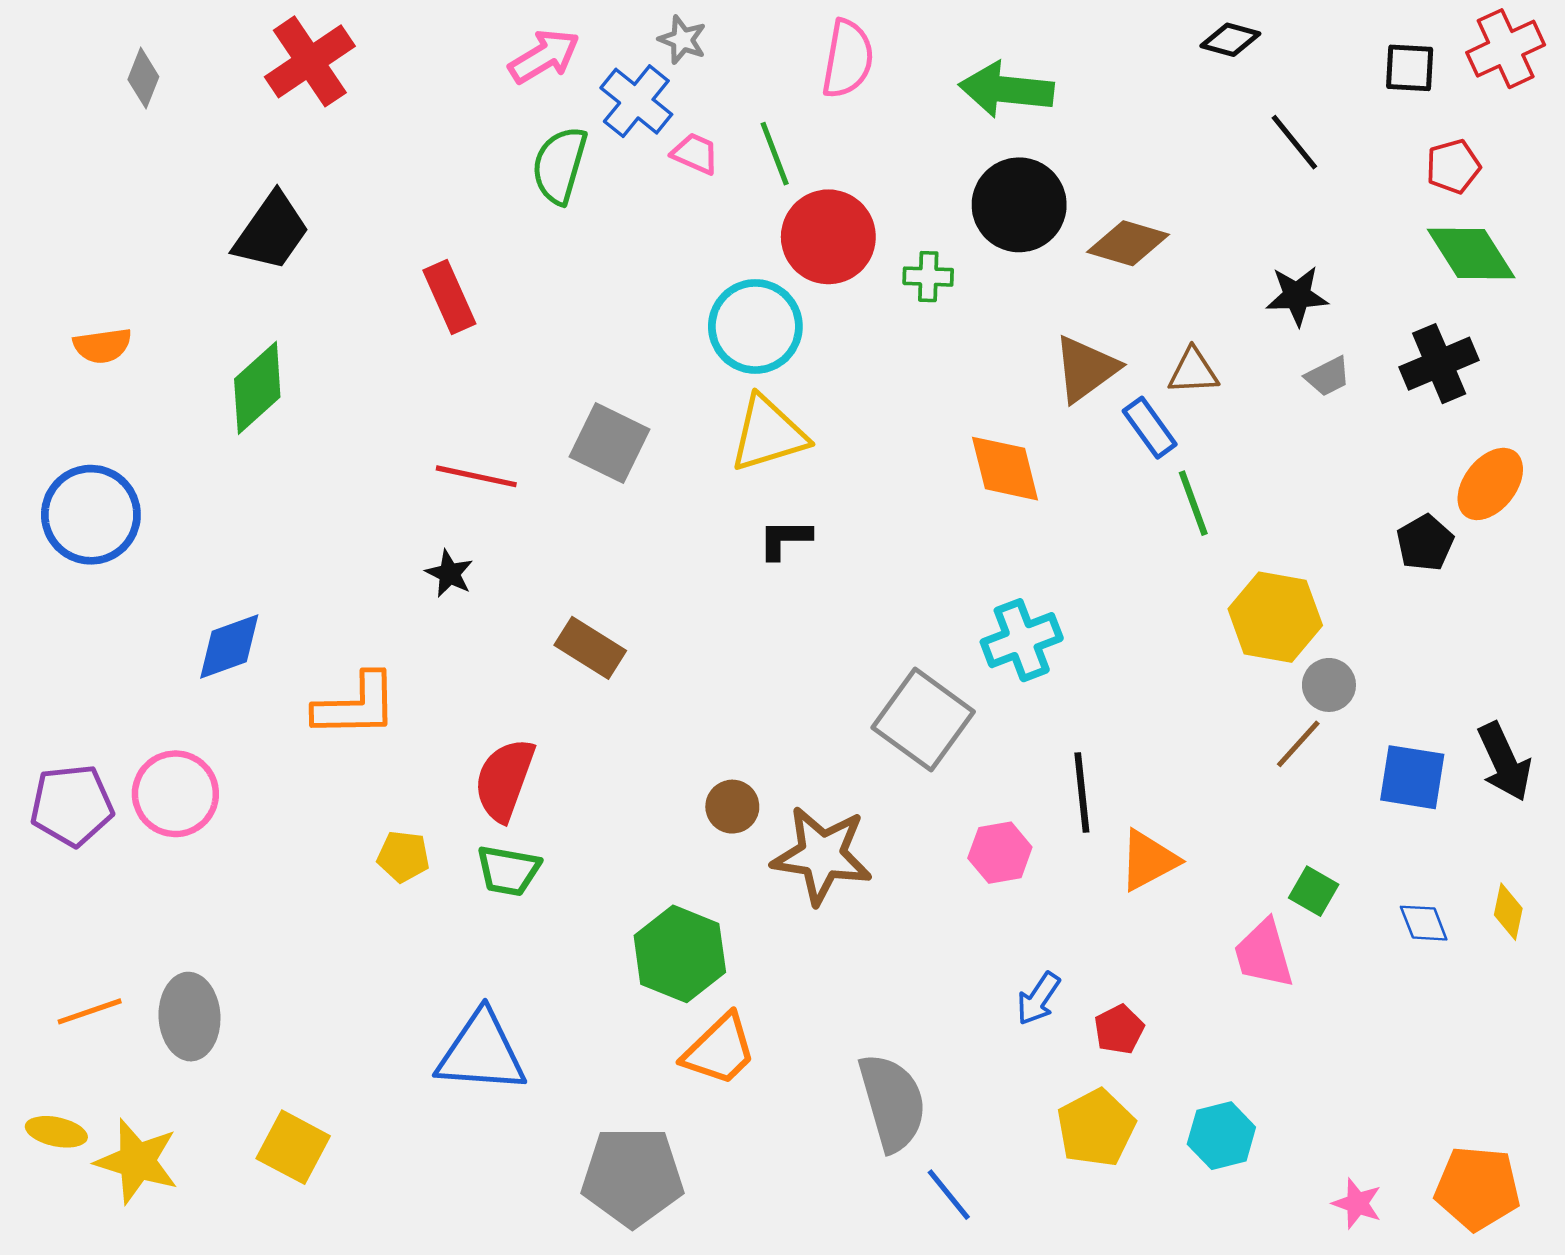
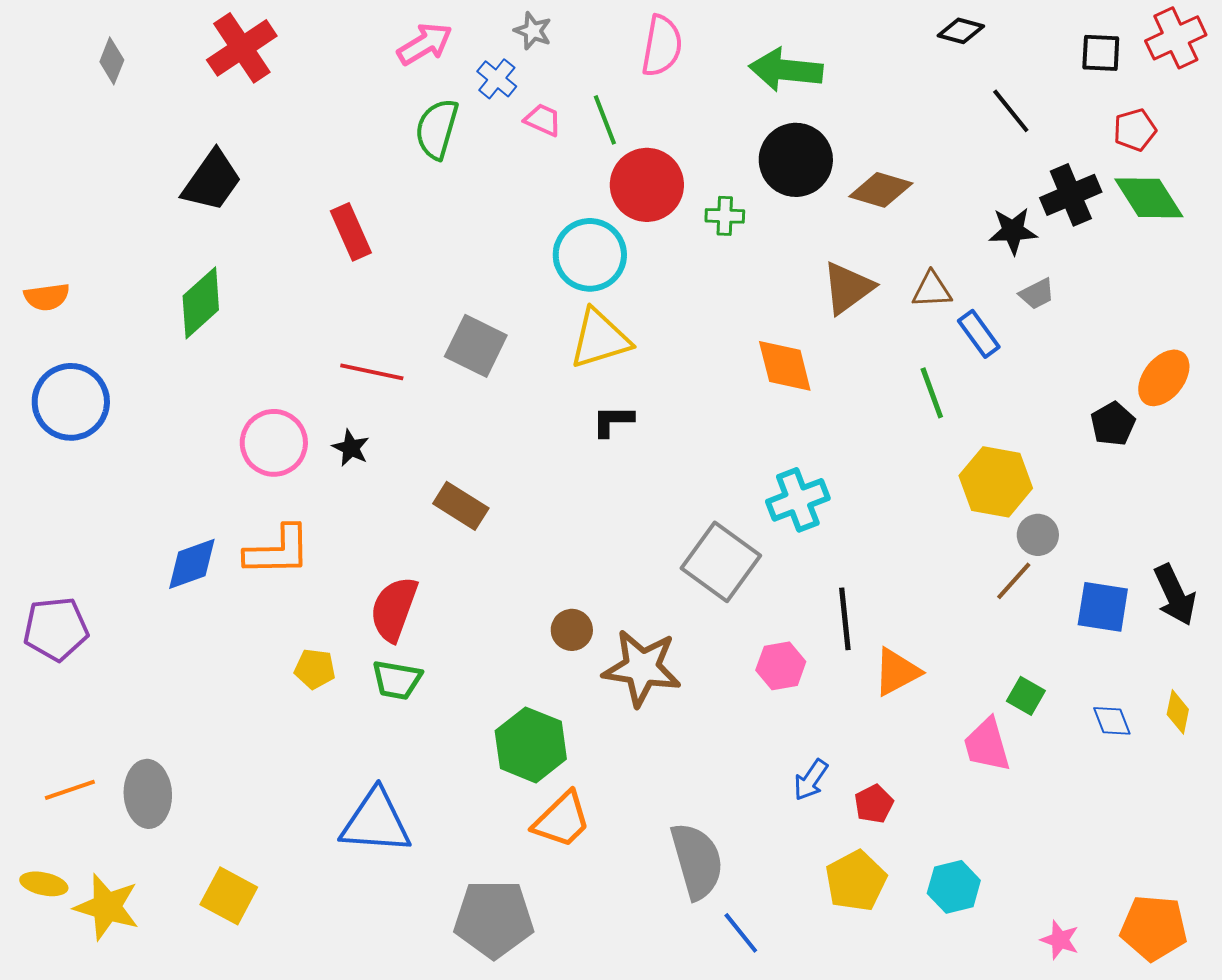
blue cross: (636, 101) -> (497, 79), size x0.7
orange semicircle: (102, 346) -> (47, 297), moved
black cross: (1439, 364) -> (1071, 195), moved
blue rectangle: (1150, 428) -> (979, 334), moved
blue diamond: (229, 647) -> (192, 564), moved
pink circle: (175, 794) -> (274, 443), moved

